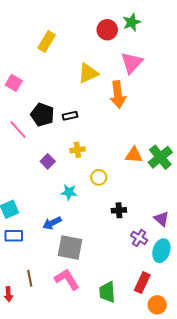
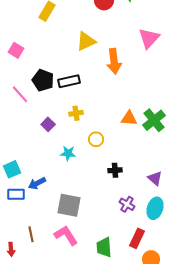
pink triangle: (132, 63) -> (149, 38), moved
black rectangle: (70, 116) -> (69, 81), size x1.5
blue arrow: (52, 223) -> (37, 183), moved
purple cross: (139, 238) -> (127, 204), moved

